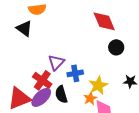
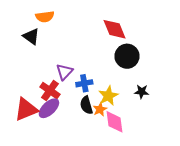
black circle: (116, 47) -> (127, 56), size x1.5
black semicircle: (61, 94) -> (86, 105), moved

